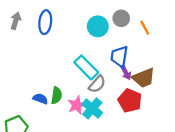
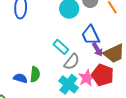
blue trapezoid: (119, 57) -> (91, 35), turned -30
cyan rectangle: (86, 67) -> (61, 47), size x0.7
pink star: (77, 105) -> (87, 78), moved

